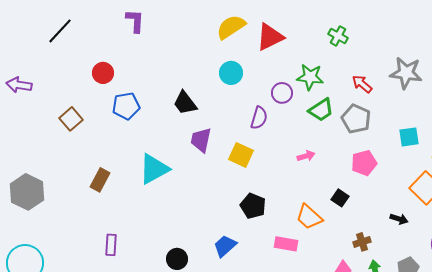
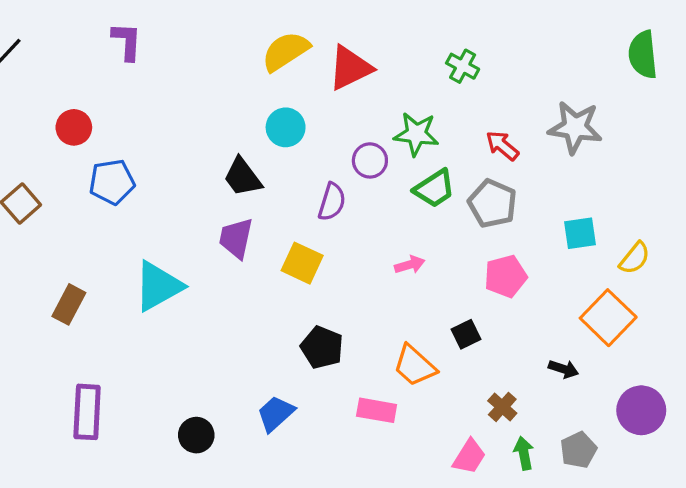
black trapezoid: (185, 103) -> (243, 177), moved
black square: (340, 198) -> (466, 334), turned 30
brown cross: (362, 242) -> (502, 407), turned -30
purple rectangle: (111, 245) -> (87, 412), size x1.5

